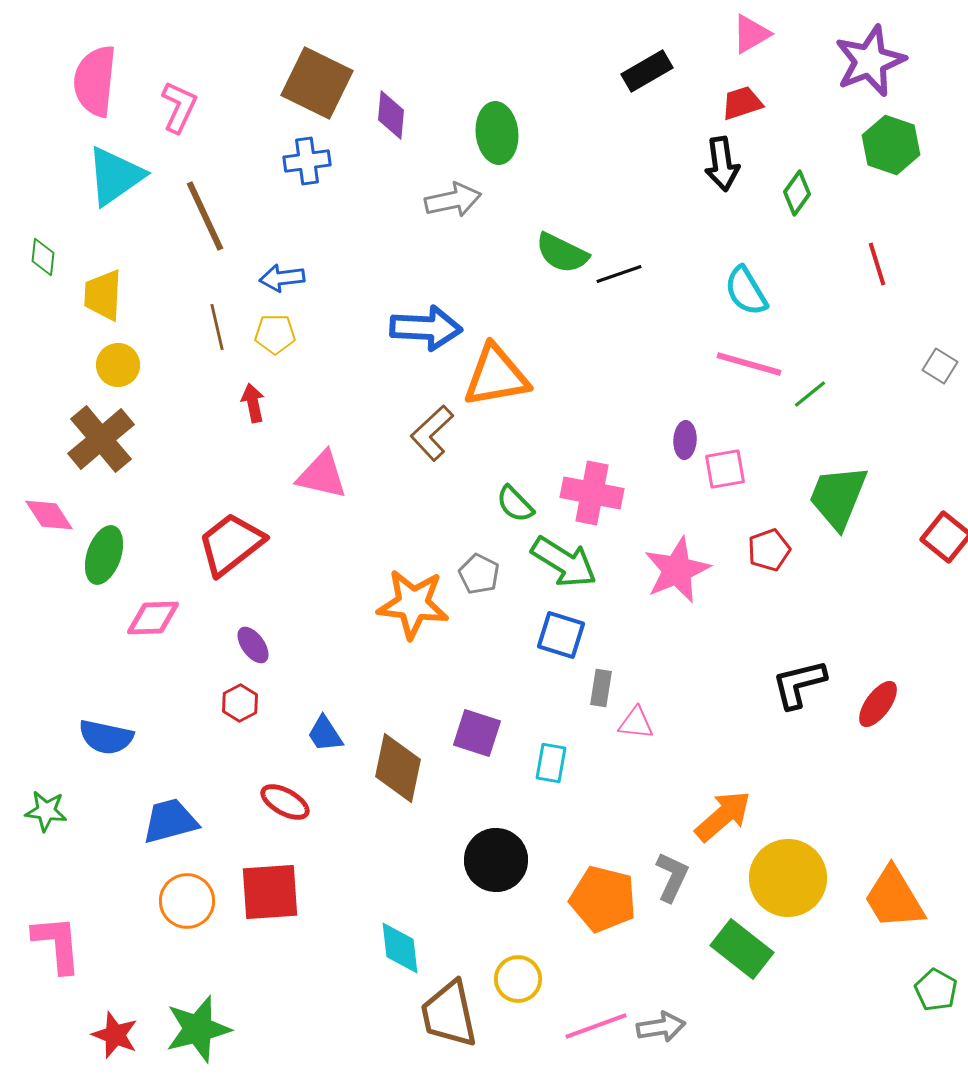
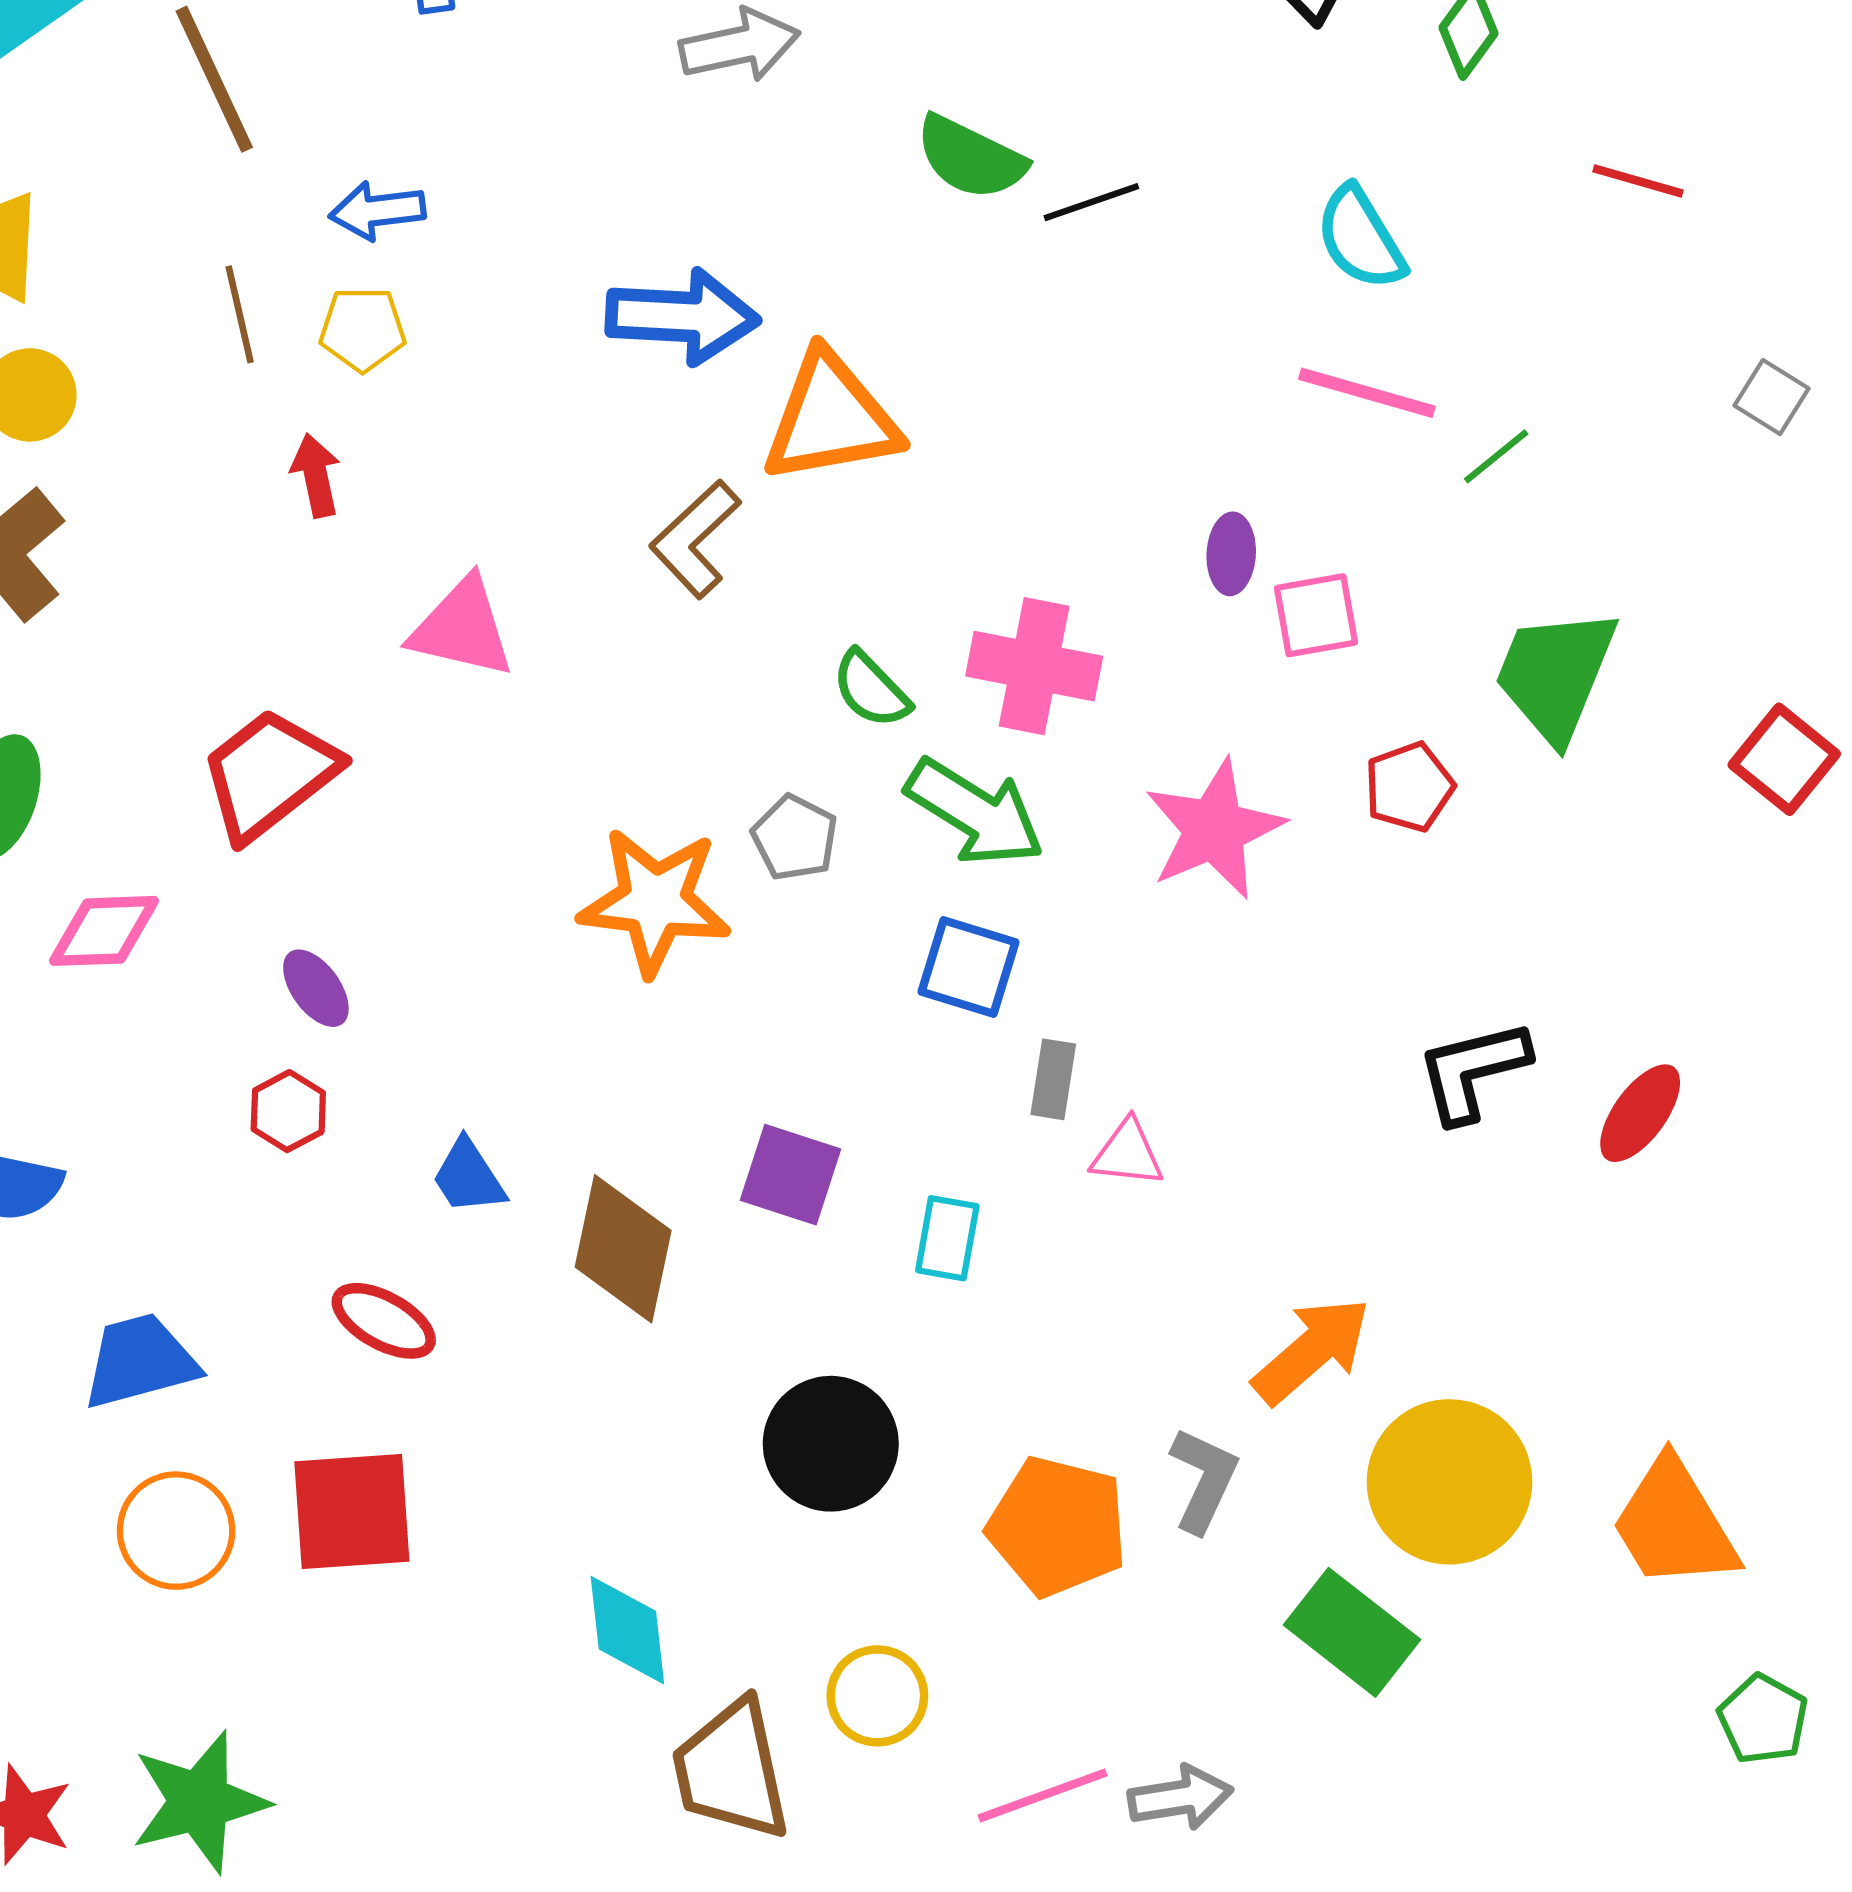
red line: (877, 264) -> (1638, 181), turned -57

